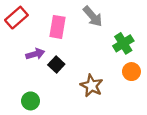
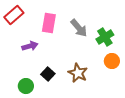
gray arrow: (93, 16) -> (79, 28), moved
black square: (56, 65) -> (48, 74), moved

